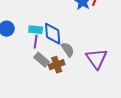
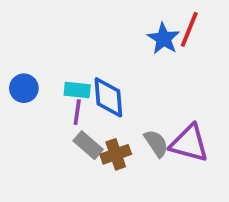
gray semicircle: (68, 50) -> (156, 143), moved
purple triangle: (97, 59) -> (189, 143), turned -40

